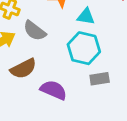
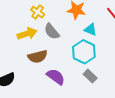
gray rectangle: (100, 79) -> (90, 76), turned 40

